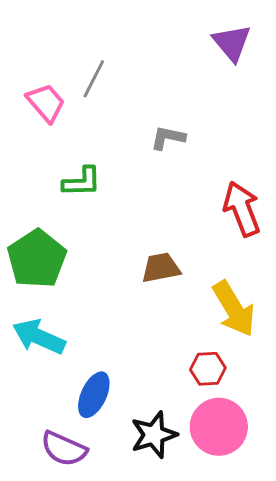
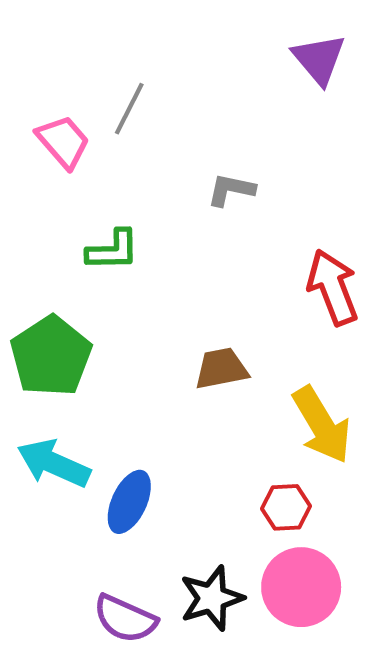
blue ellipse: (94, 395) -> (129, 502), moved
purple semicircle: (64, 449) -> (125, 619), moved

